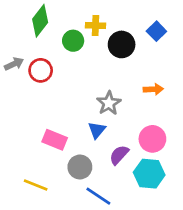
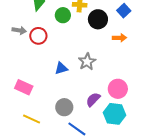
gray arrow: (14, 64) -> (19, 30), turned 32
orange arrow: (153, 89) -> (119, 38), moved
blue triangle: (97, 130) -> (61, 68), moved, turned 32
pink rectangle: (55, 140) -> (24, 87), moved

